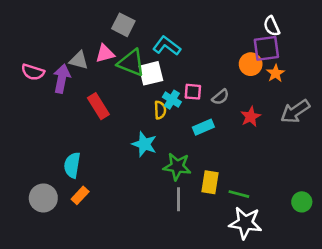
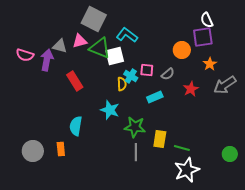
gray square: (123, 25) -> (94, 19), size x1.4
orange circle: (251, 64) -> (182, 50), moved
orange star: (276, 73) -> (210, 64), moved
cyan semicircle: (72, 165) -> (76, 126), moved
orange rectangle: (80, 195) -> (61, 149), turned -48
white star: (245, 223) -> (187, 170), turned -30

